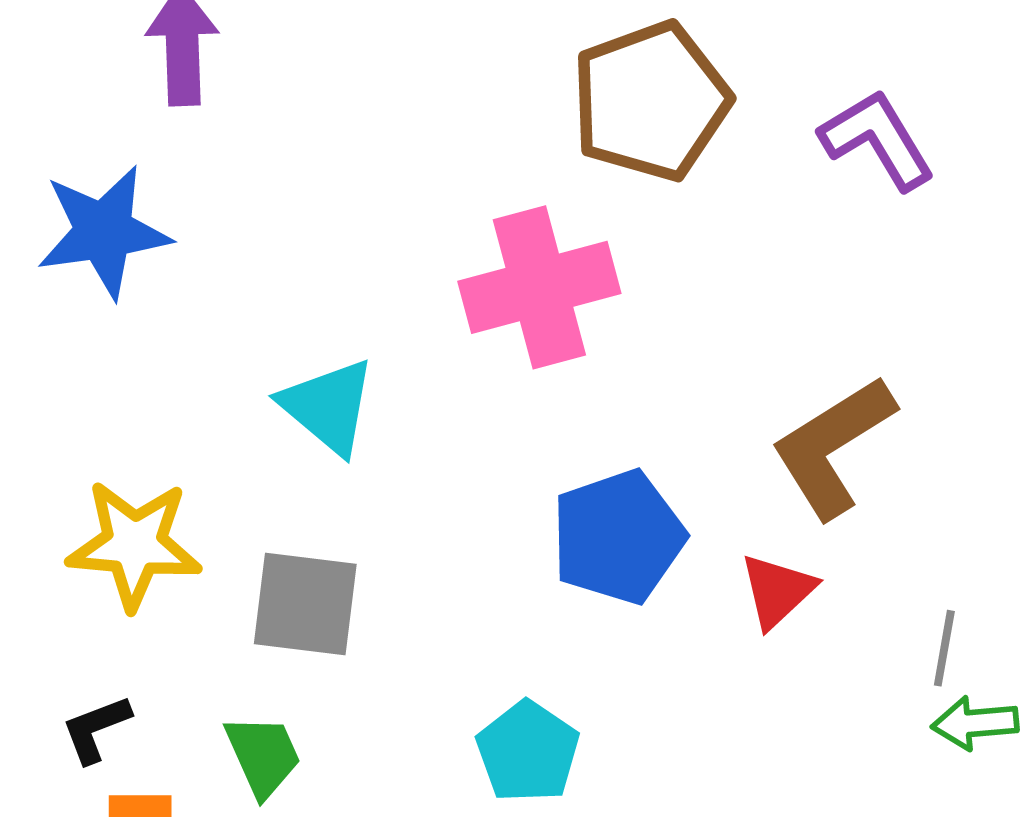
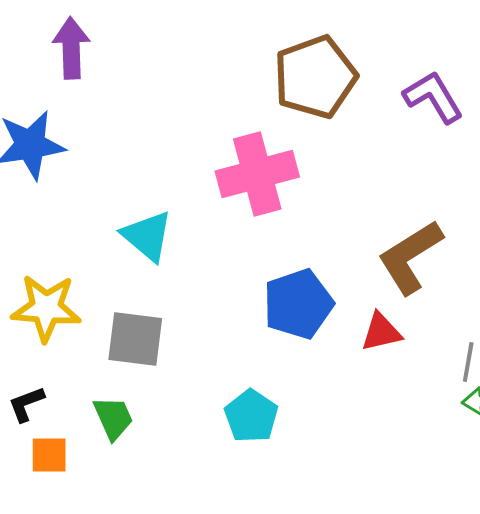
red triangle: (777, 591) -> (381, 332), turned 30

